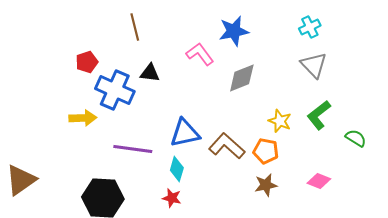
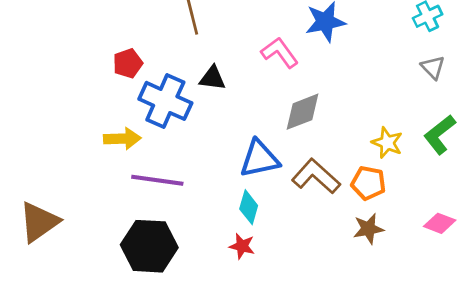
gray triangle: (314, 65) -> (433, 67), size x0.7
gray diamond: (242, 78) -> (302, 112), moved
purple line: (133, 149) -> (157, 180), moved

